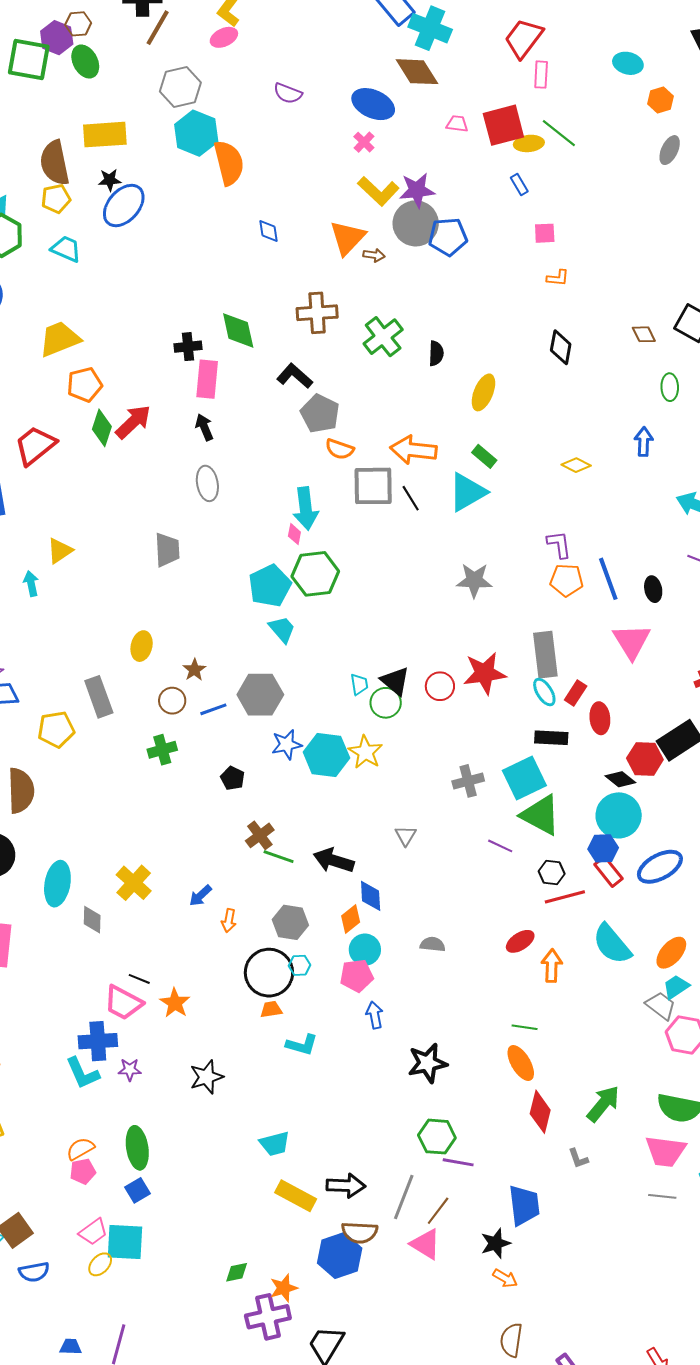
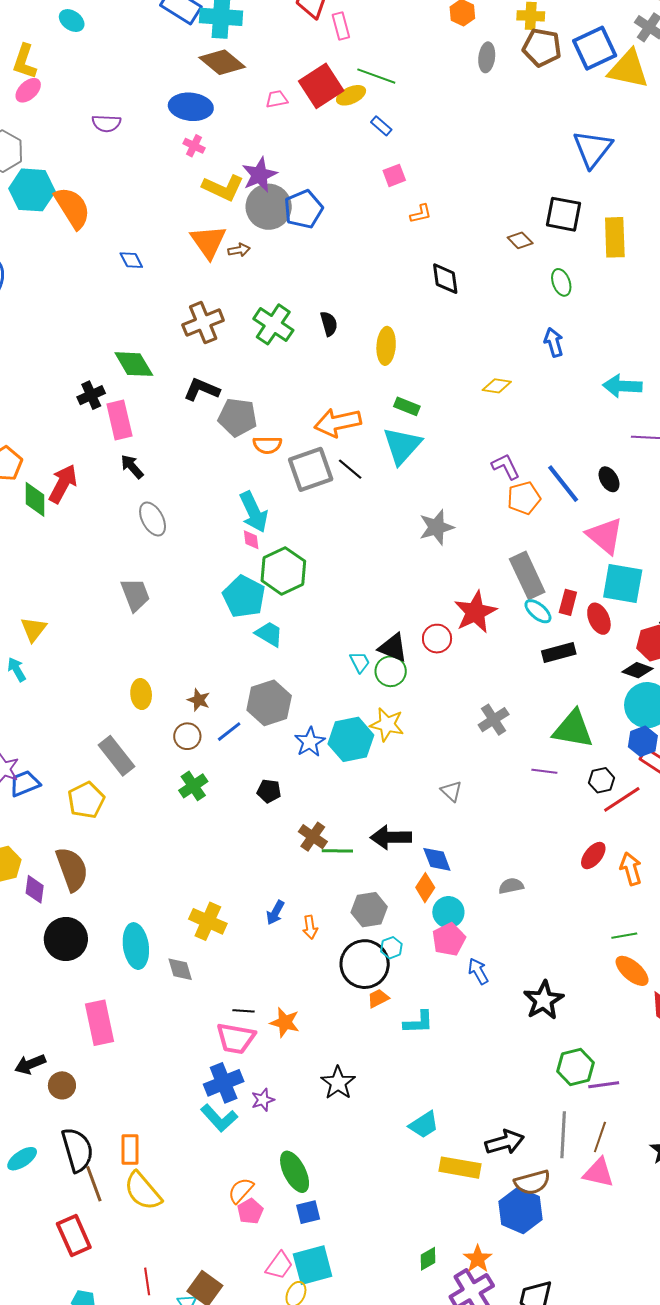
blue rectangle: (519, 184) -> (381, 126), moved
cyan square: (524, 778) -> (623, 583), moved, turned -36
blue square: (137, 1190) -> (308, 1212), turned 35

